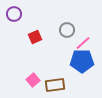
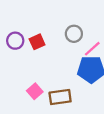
purple circle: (14, 14) -> (15, 41), moved

